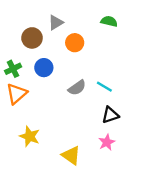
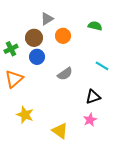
green semicircle: (109, 21) -> (95, 26), moved
brown circle: (32, 38) -> (34, 38), moved
green cross: (13, 69) -> (11, 49), moved
cyan line: (104, 87) -> (102, 66), moved

